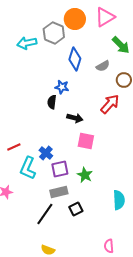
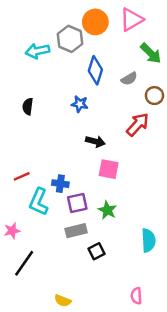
black semicircle: (52, 102) -> (28, 106), moved
blue cross: (46, 153) -> (60, 184), turned -32
black line: (45, 214) -> (24, 263), moved

